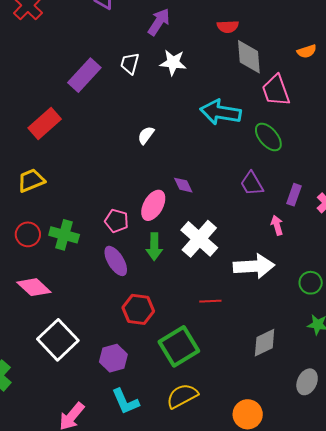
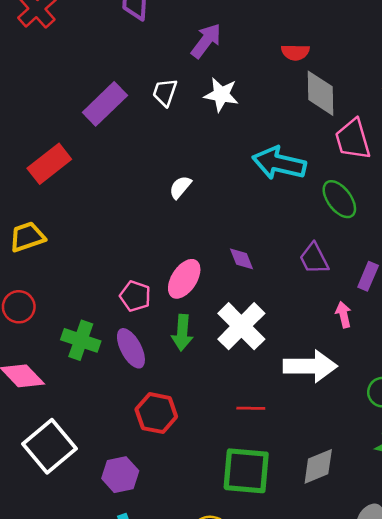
purple diamond: (183, 185) -> (241, 259), moved
green cross: (64, 235) -> (81, 340), moved
green square: (179, 346) -> (246, 471), moved, turned 33

